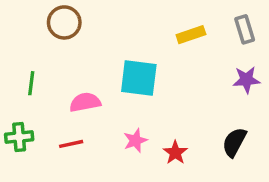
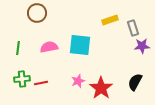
gray rectangle: (245, 29) -> (133, 28), moved
pink semicircle: (85, 102) -> (49, 47), moved
green cross: (19, 137) -> (22, 79), moved
red star: (175, 153) -> (101, 88), size x1.6

